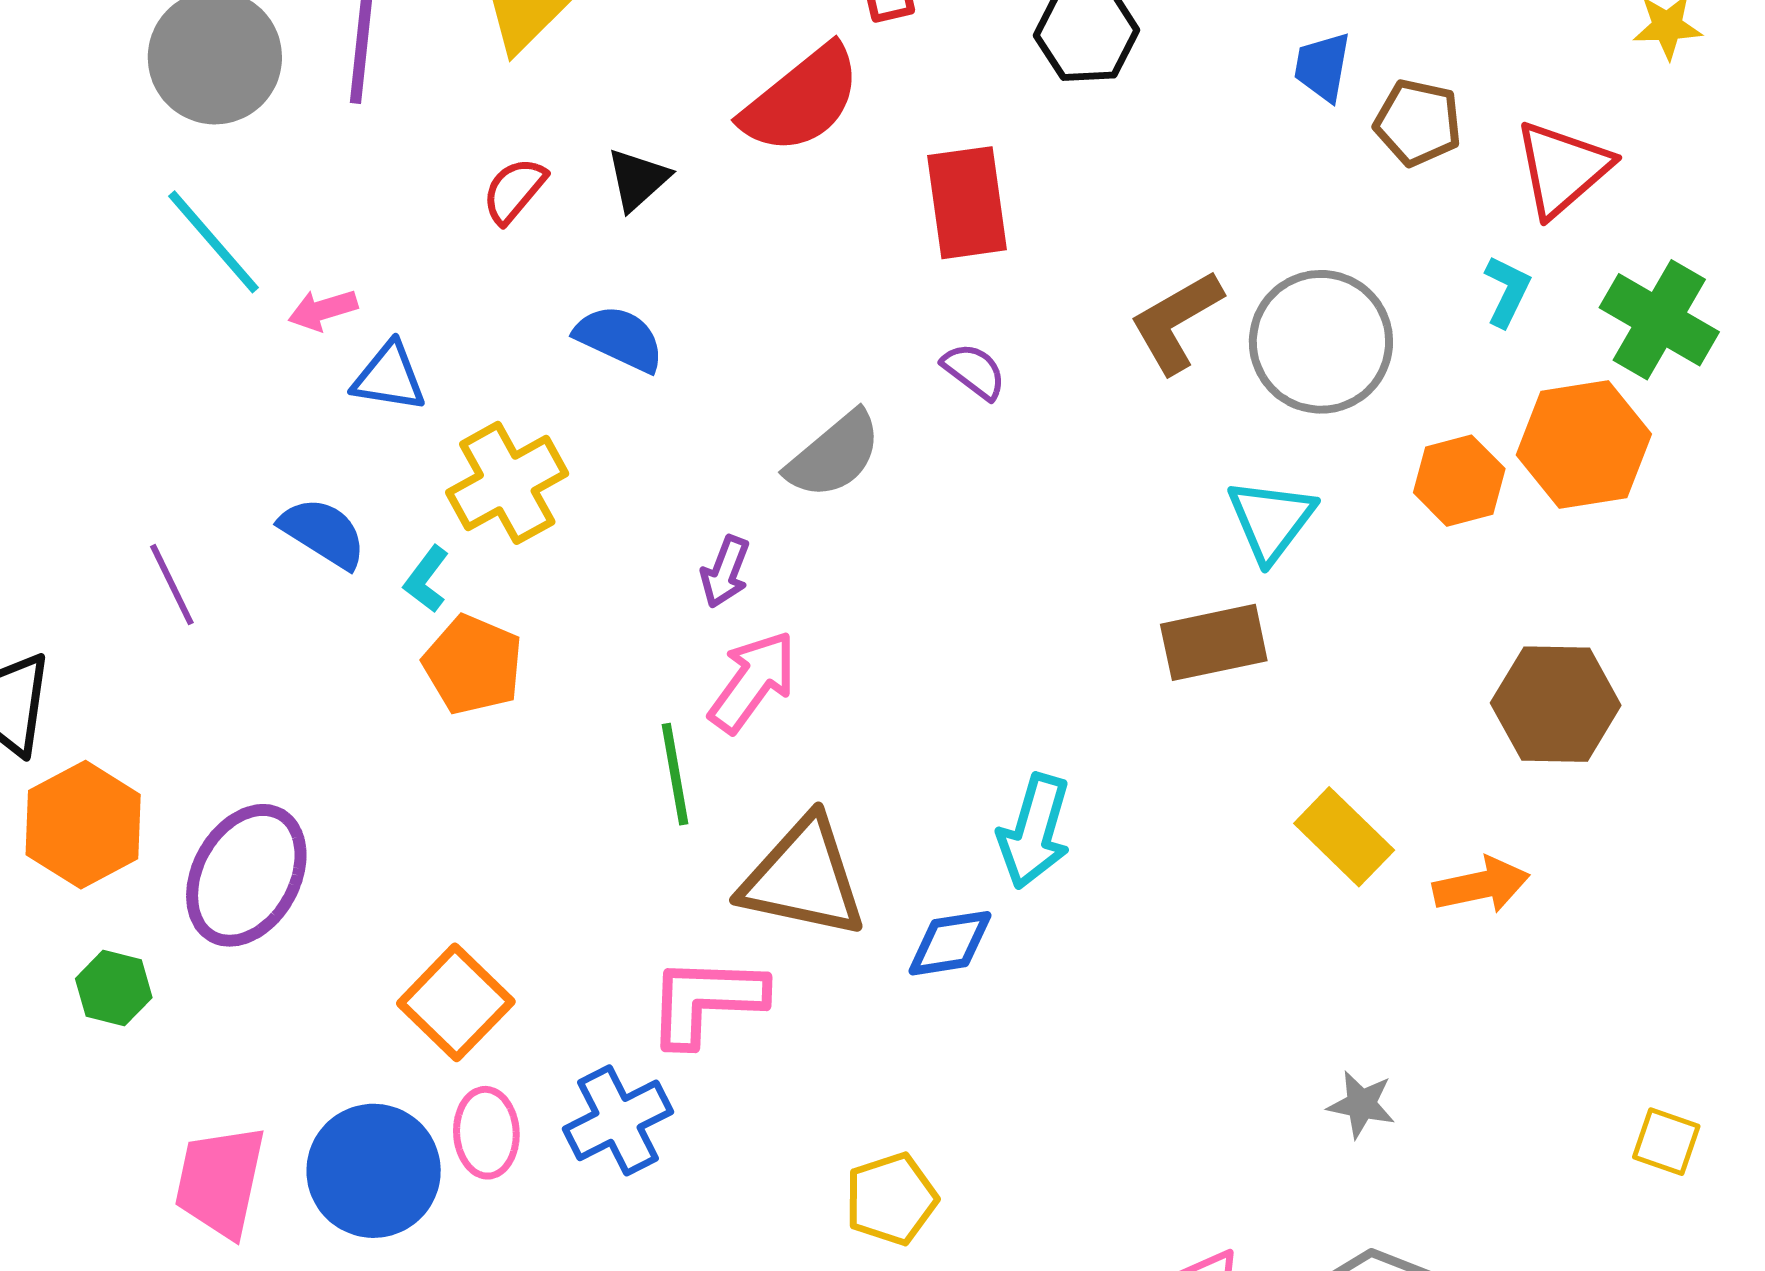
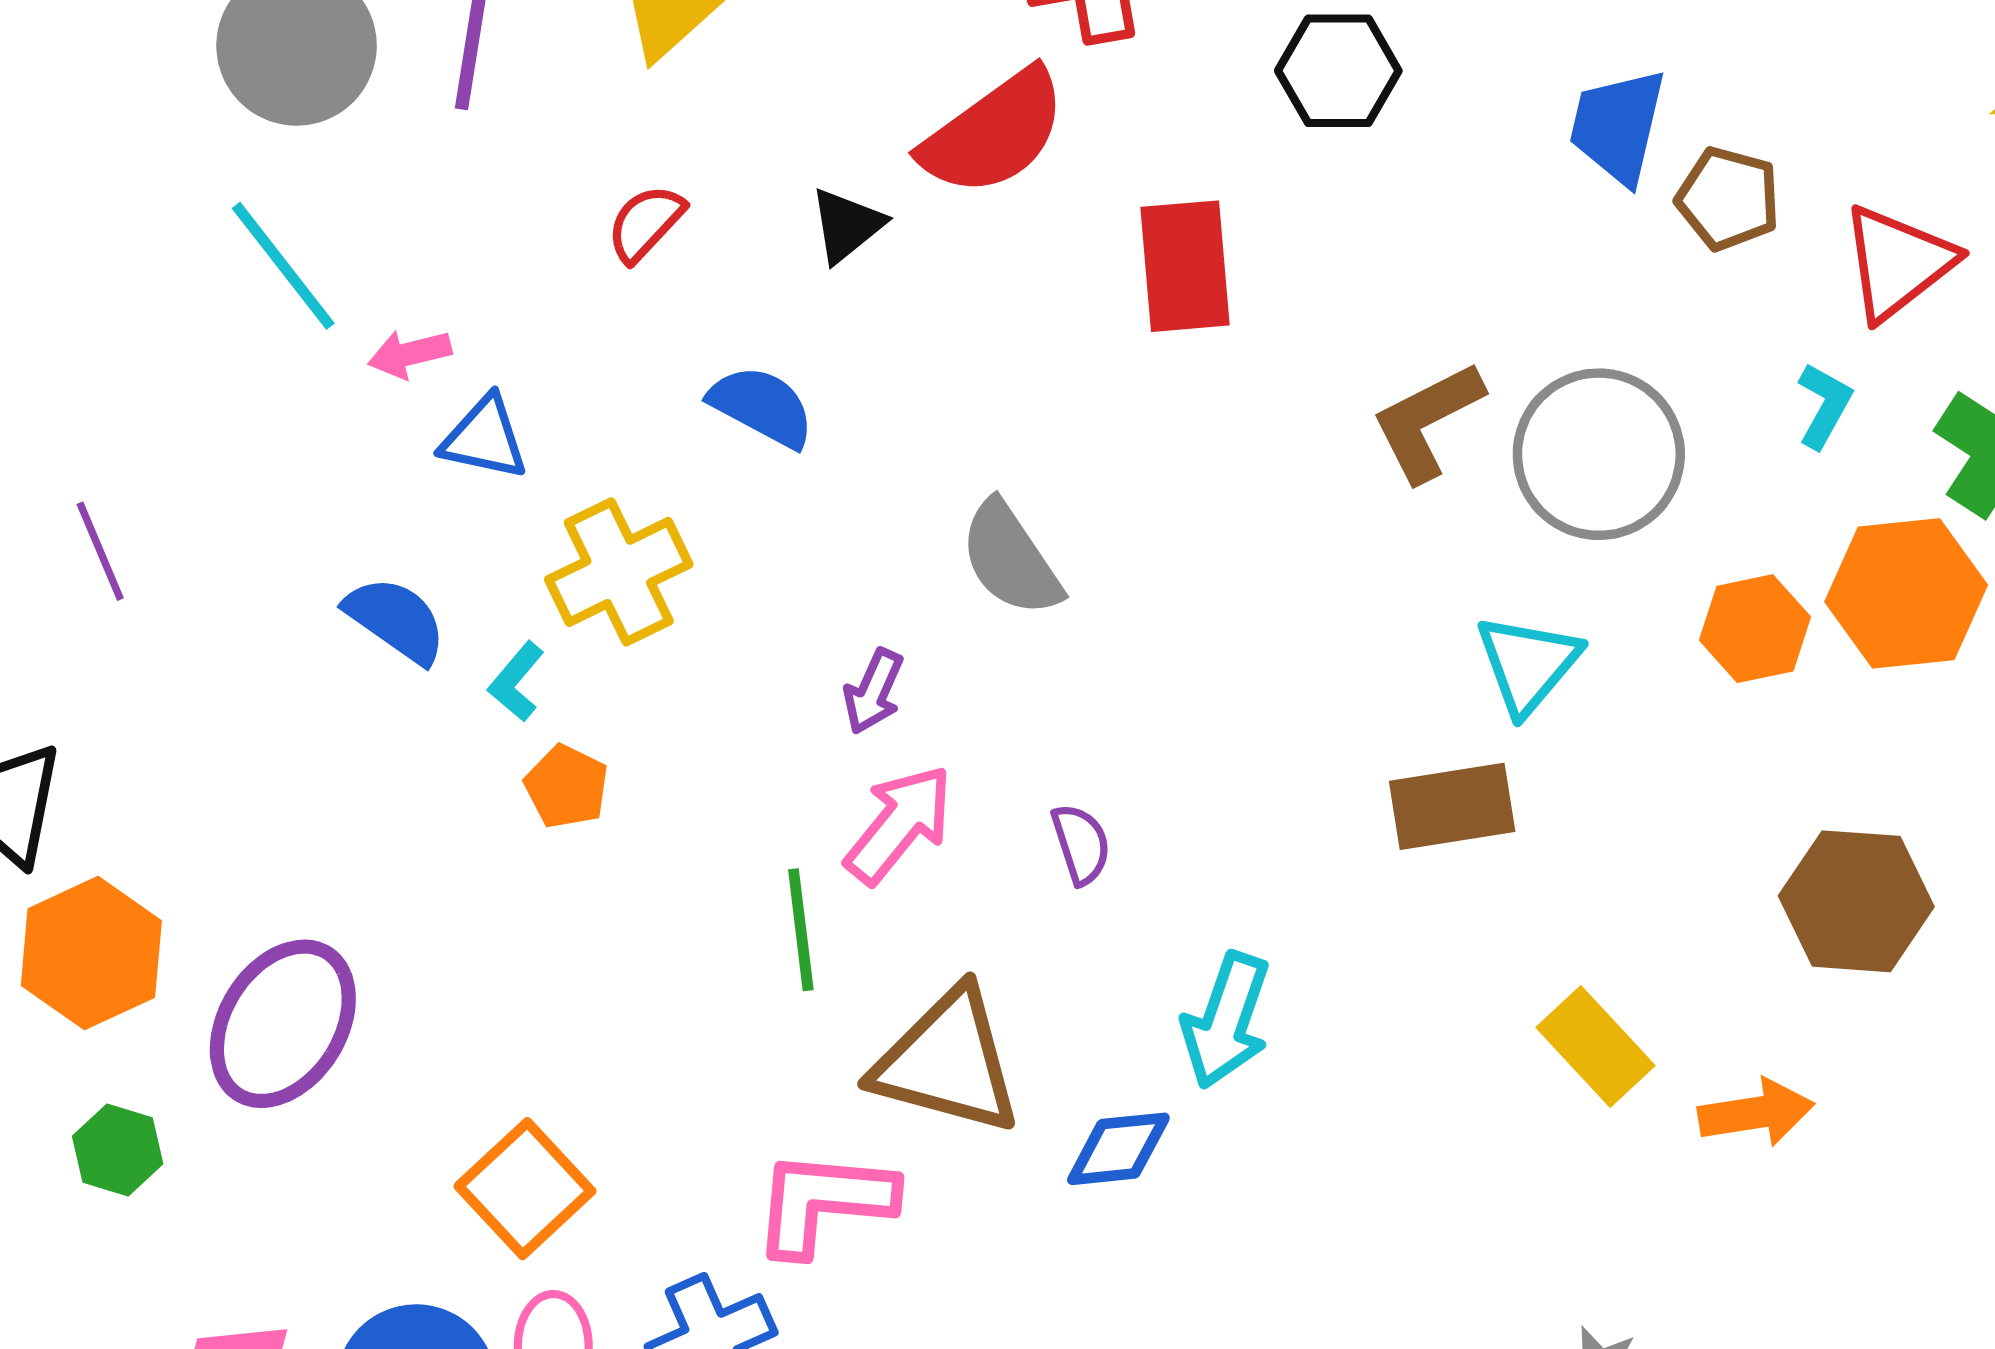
blue trapezoid: (1322, 67) -> (1618, 126), size x1.4
black triangle: (638, 179) -> (847, 225), moved
purple semicircle: (974, 371) -> (1081, 844), moved, turned 32
gray semicircle: (834, 455) -> (1011, 559), turned 93
purple line: (172, 585) -> (100, 551), moved
orange pentagon: (473, 665) -> (566, 787), size x0.7

